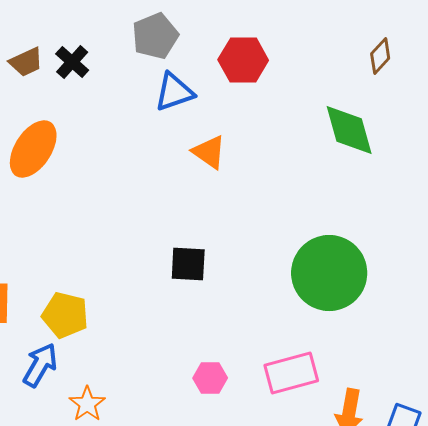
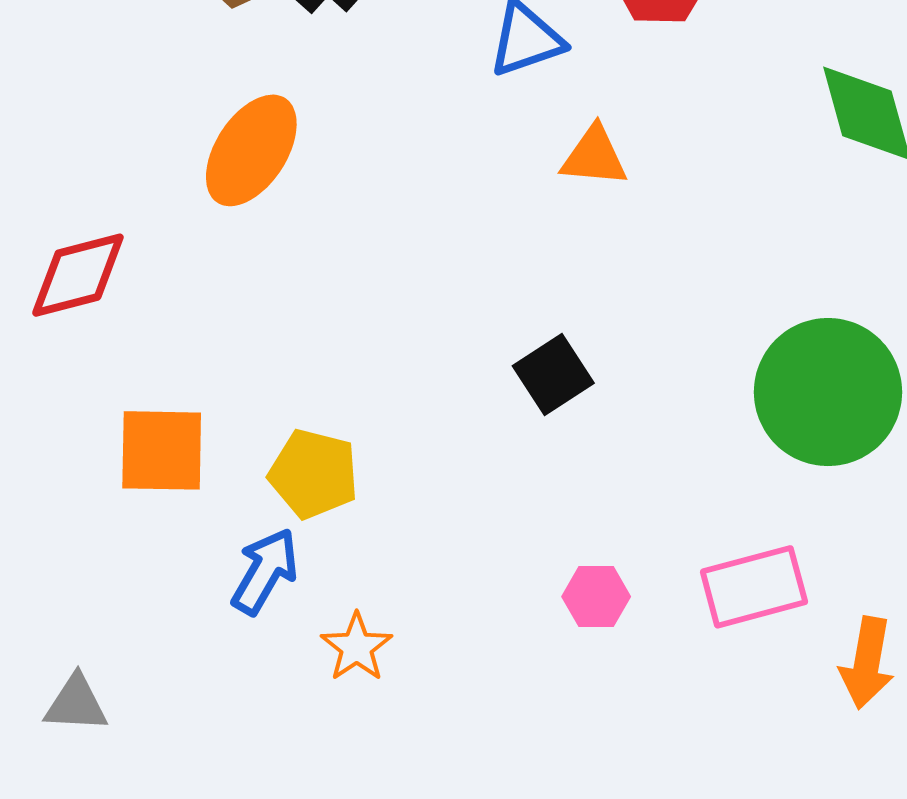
orange triangle: (209, 152) -> (594, 156), turned -30
black square: (188, 264) -> (553, 375), turned -36

